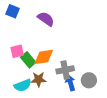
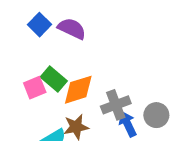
blue square: (13, 11) -> (39, 25), moved, turned 32
green rectangle: (28, 60) -> (54, 79), moved

